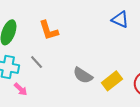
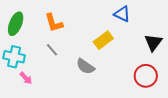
gray line: (37, 62) -> (52, 50), moved
yellow rectangle: (112, 81) -> (103, 40), moved

